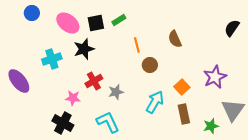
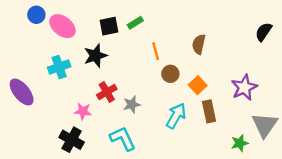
pink ellipse: (68, 23) -> (62, 26), moved
brown semicircle: (175, 39) -> (199, 44), turned 36
orange square: (182, 87) -> (198, 85), moved
brown rectangle: (184, 114) -> (209, 111), moved

